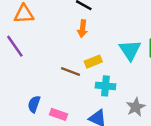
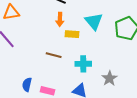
cyan triangle: (130, 50) -> (94, 21), moved
yellow rectangle: (93, 62) -> (72, 34), moved, turned 32

